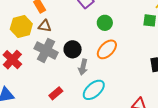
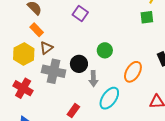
green circle: (105, 23) -> (105, 50), moved
brown triangle: (45, 26) -> (46, 48), turned -32
orange ellipse: (107, 49) -> (133, 72), moved

